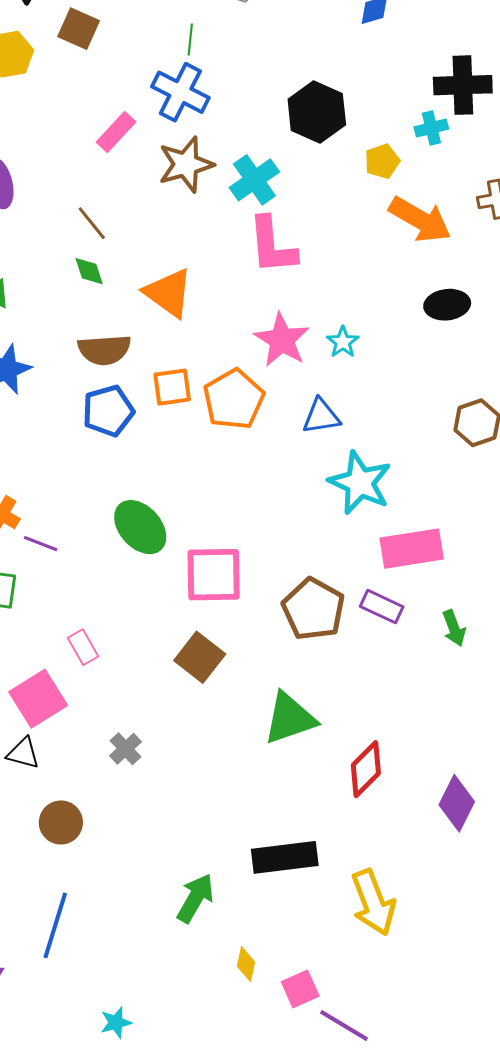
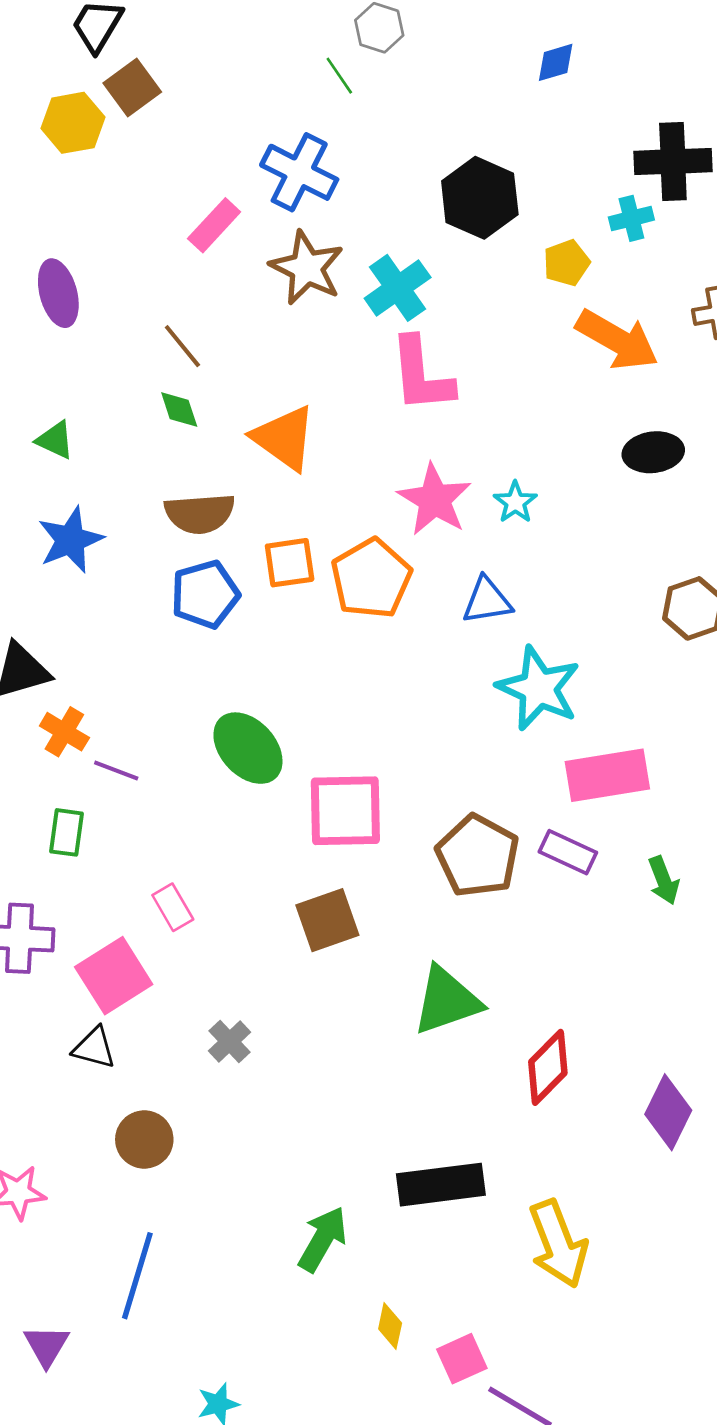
brown square: (79, 29) -> (132, 88), moved, turned 30
green line: (190, 40) -> (339, 76), moved, turned -40
brown star: (186, 164) -> (307, 268), turned -30
brown square: (200, 657) -> (327, 920), turned 33

